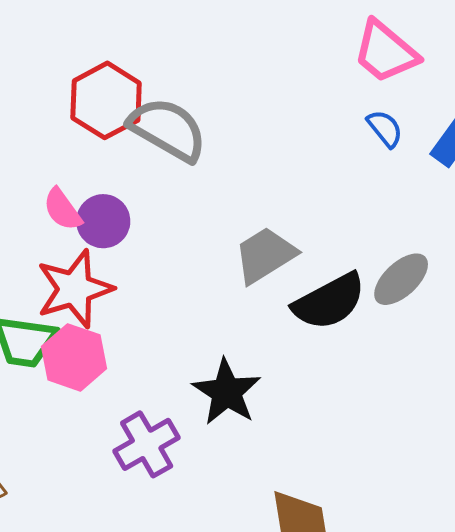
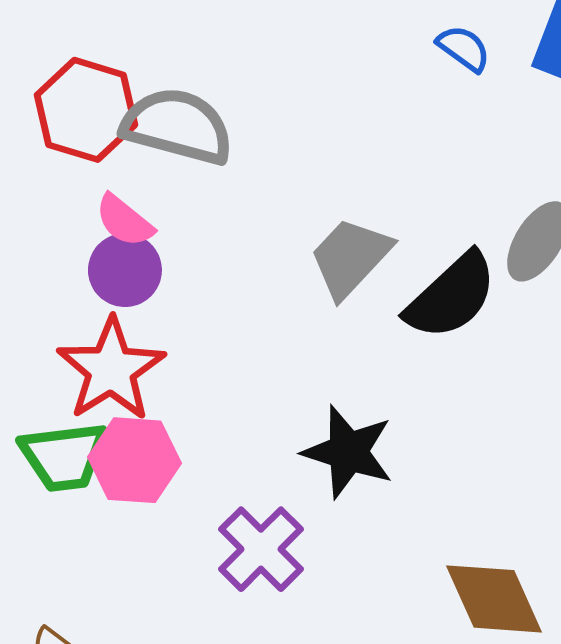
pink semicircle: (62, 209) -> (124, 221), moved

